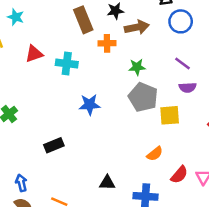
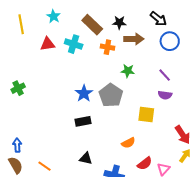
cyan star: (16, 17) -> (53, 16), moved
brown rectangle: (83, 20) -> (92, 25), turned -35
cyan cross: (67, 64) -> (74, 44), moved
gray pentagon: (143, 97) -> (111, 95), moved
blue star: (90, 105) -> (84, 93), turned 30
black rectangle: (54, 145) -> (83, 121), moved

